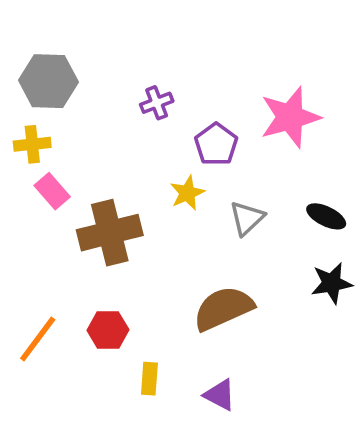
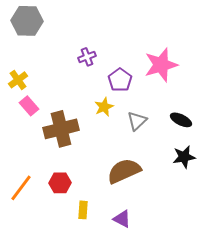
gray hexagon: (48, 81) -> (27, 21), moved
yellow cross: (32, 144) -> (18, 80), turned -30

